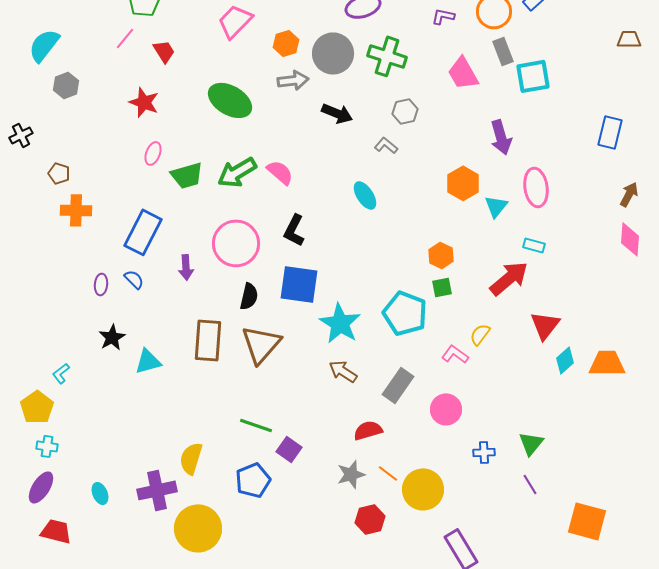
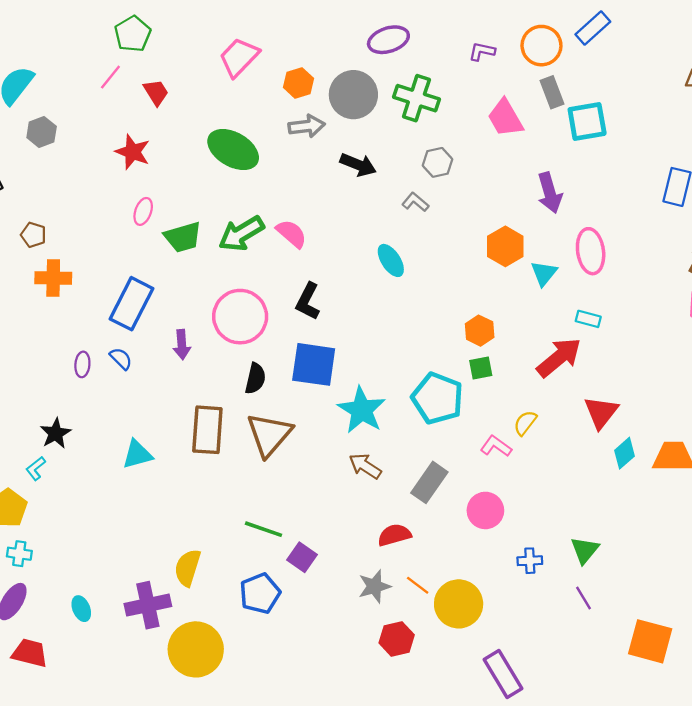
black star: (112, 337) -> (56, 433), moved

